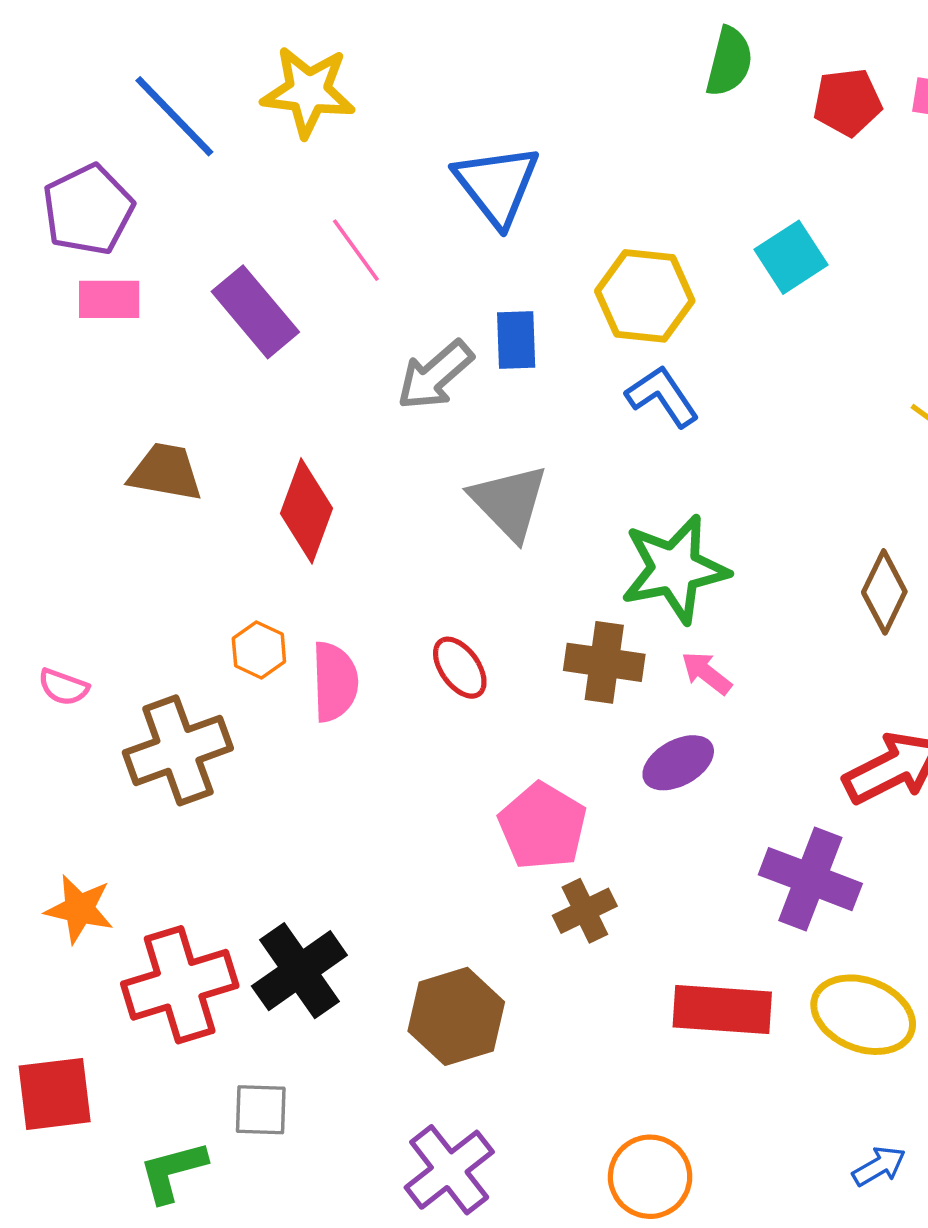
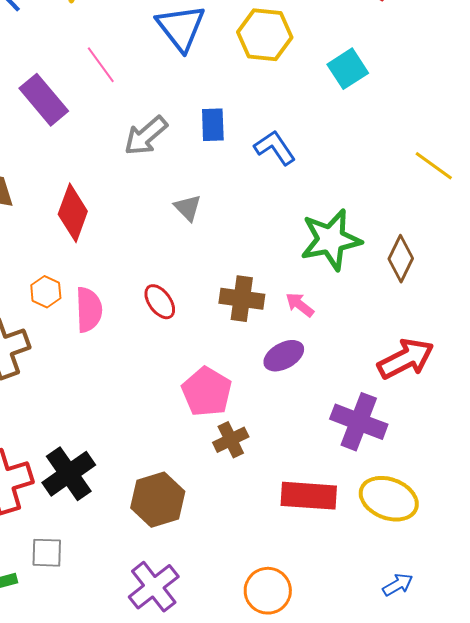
yellow hexagon: (645, 296) -> (265, 35), moved
blue rectangle: (516, 340) -> (213, 125), moved
gray triangle: (509, 502) -> (188, 208), size x0.6
green star: (675, 569) -> (331, 240), moved

